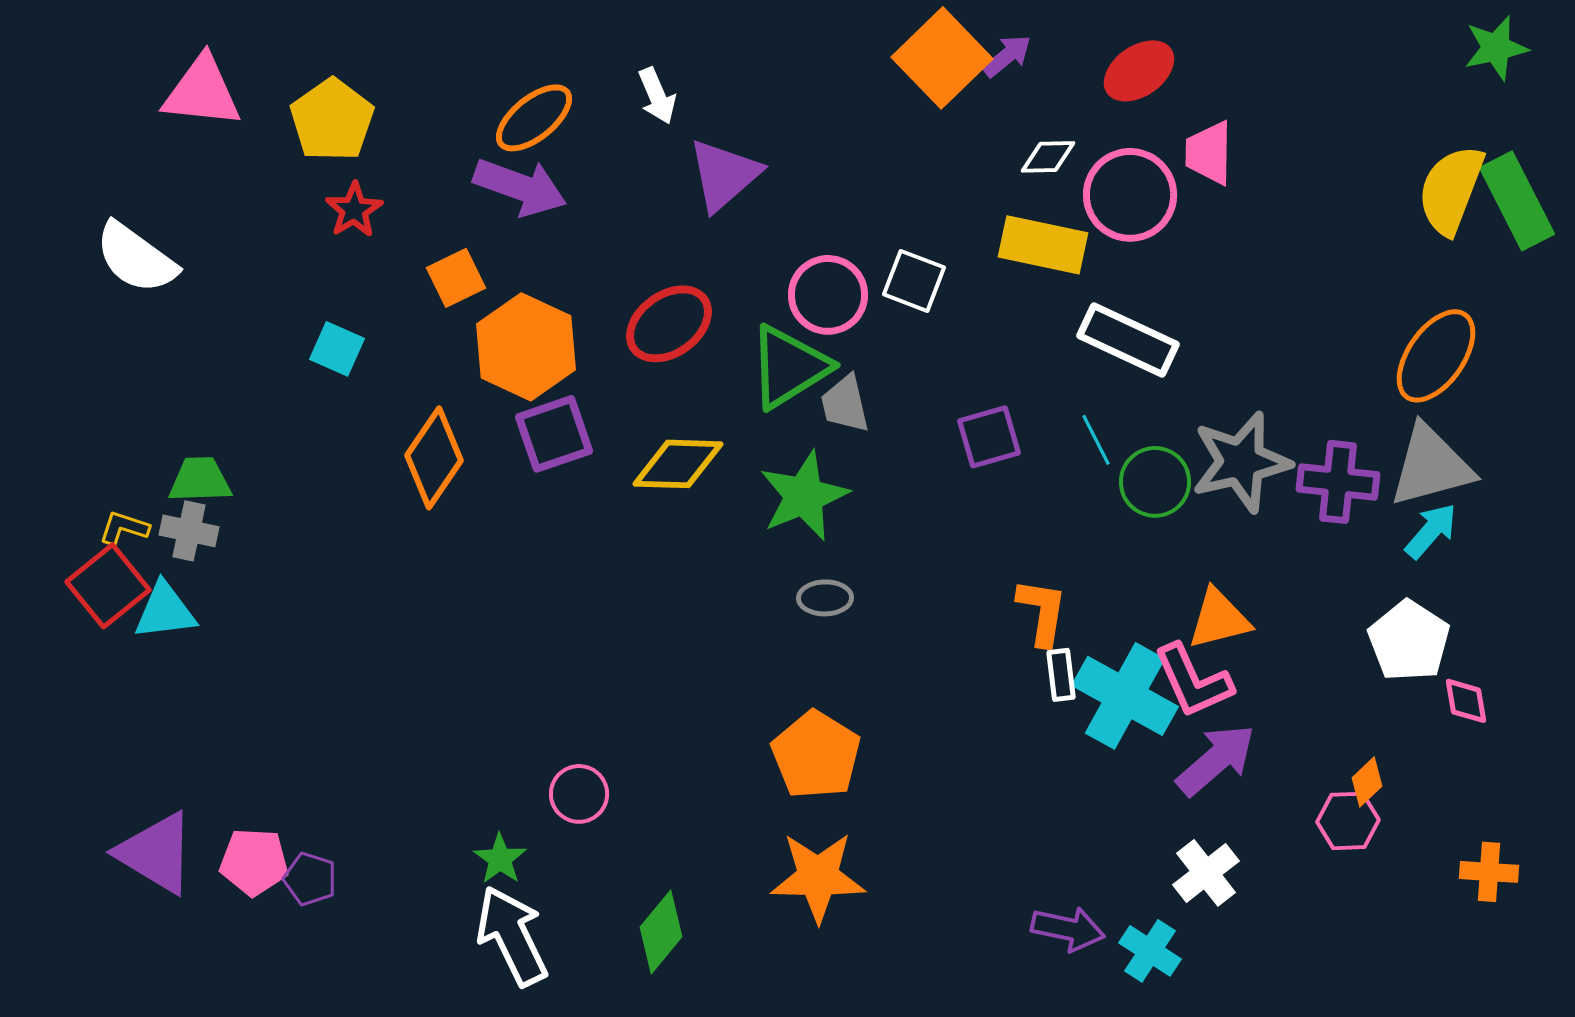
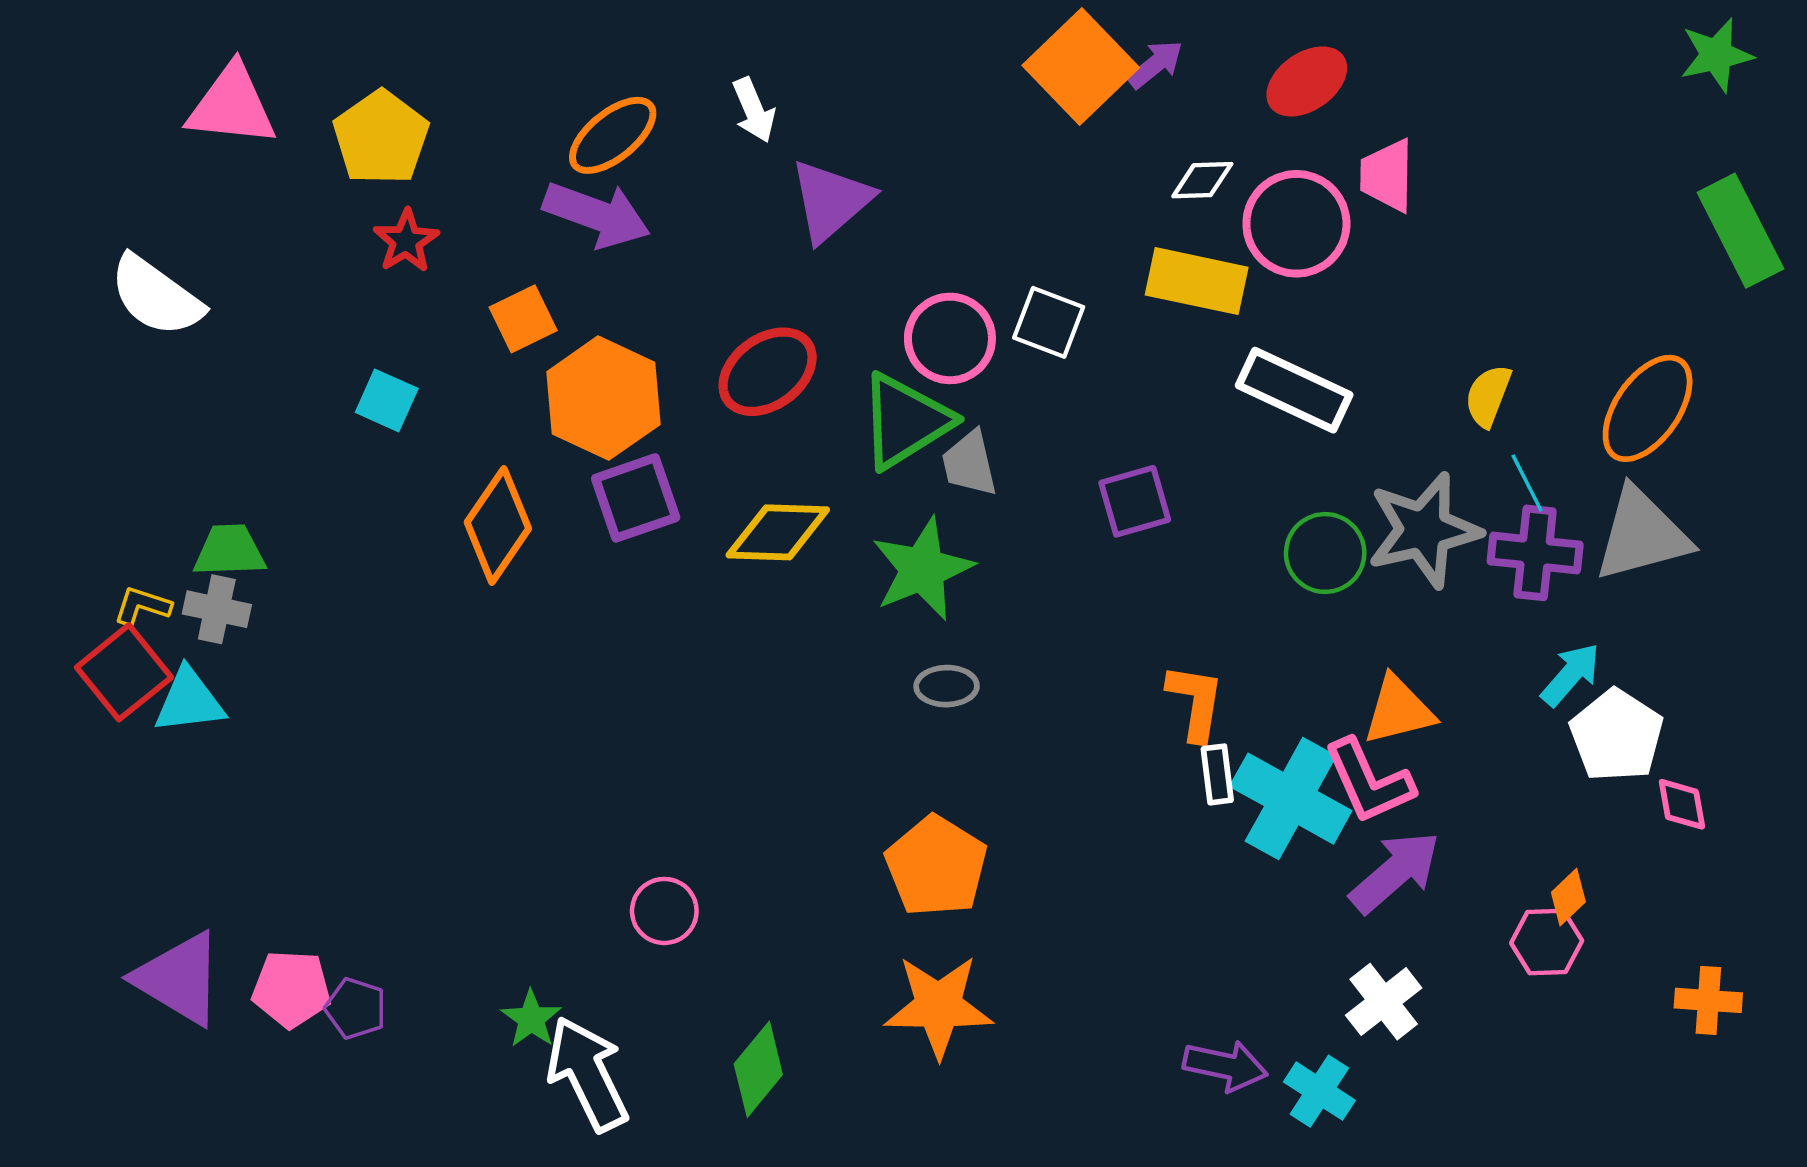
yellow semicircle: (1451, 190) -> (1488, 396), moved, size x0.6
cyan line: (1096, 440) -> (1527, 483), moved
cyan arrow: (1431, 531) -> (1571, 675), moved
green star: (500, 859) -> (531, 1019), moved

